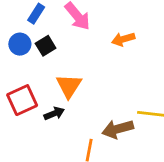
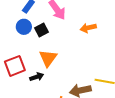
blue circle: (20, 44) -> (24, 27), moved
black square: (46, 46) -> (42, 30), moved

